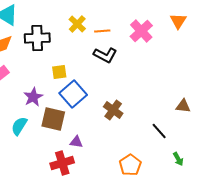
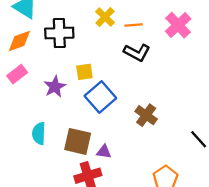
purple star: (33, 97) -> (55, 87), moved
brown square: (53, 119) -> (78, 141), moved
cyan semicircle: (19, 126) -> (39, 133), turned -30

